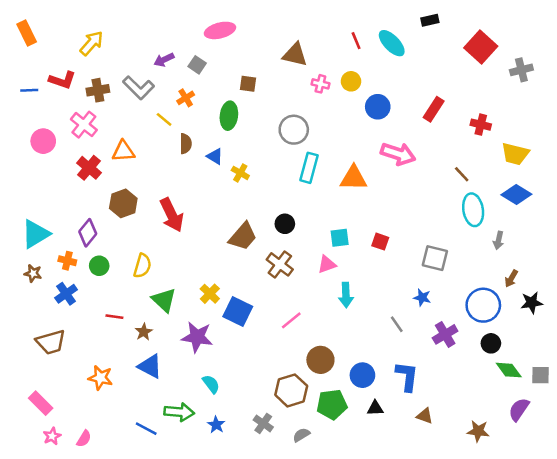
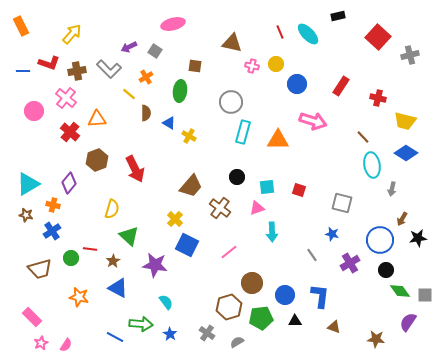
black circle: (285, 224) -> (237, 177), moved
green circle: (99, 266) -> (71, 258), moved
yellow cross: (210, 294) -> (175, 219), moved

